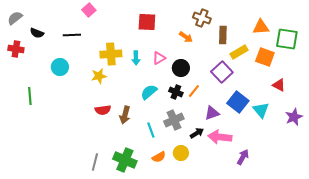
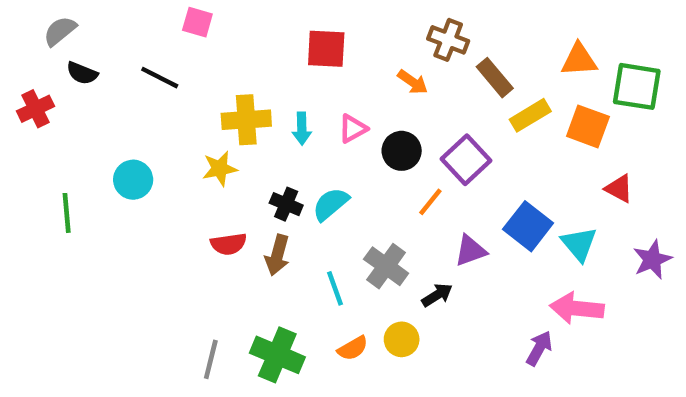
pink square: (89, 10) -> (197, 22), turned -32
gray semicircle: (15, 18) -> (60, 31), moved
black line: (72, 35) -> (160, 78), turned 30
brown rectangle: (223, 35) -> (495, 78), turned -42
red cross: (16, 49) -> (36, 109), turned -35
cyan circle: (60, 67) -> (133, 180), moved
purple square: (222, 72) -> (466, 160), moved
black cross: (176, 92) -> (286, 204), moved
gray cross: (174, 120) -> (386, 266), turned -30
pink arrow: (220, 137) -> (577, 308), moved

